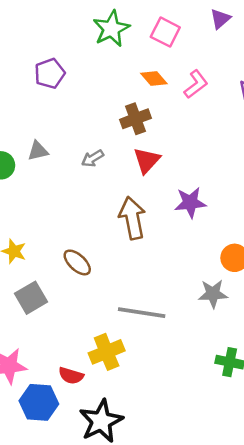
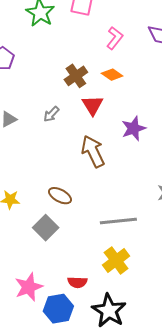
orange diamond: (154, 79) -> (112, 75), moved
gray square: (31, 298) -> (46, 228), moved
yellow cross: (107, 352) -> (116, 260), moved

